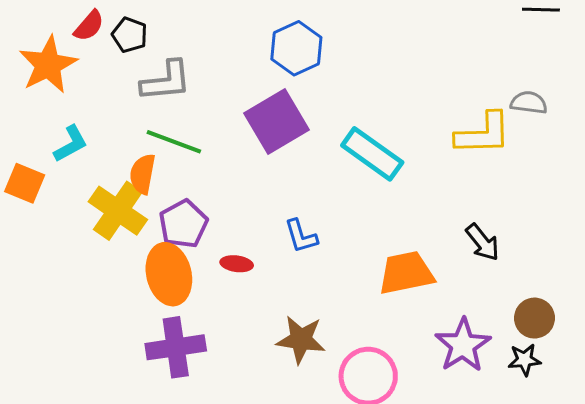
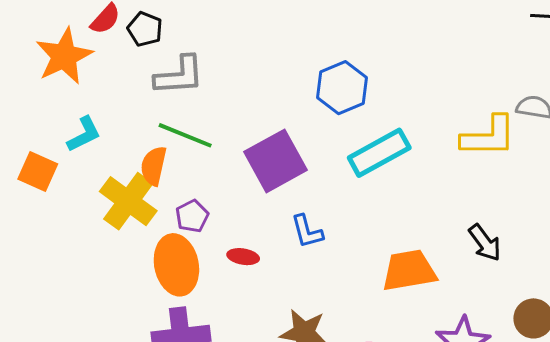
blue hexagon: (296, 48) -> (342, 88), moved
purple square: (277, 121) -> (275, 161), moved
cyan rectangle: (372, 154) -> (379, 153), turned -66
purple pentagon: (183, 224) -> (192, 216), size x0.7

